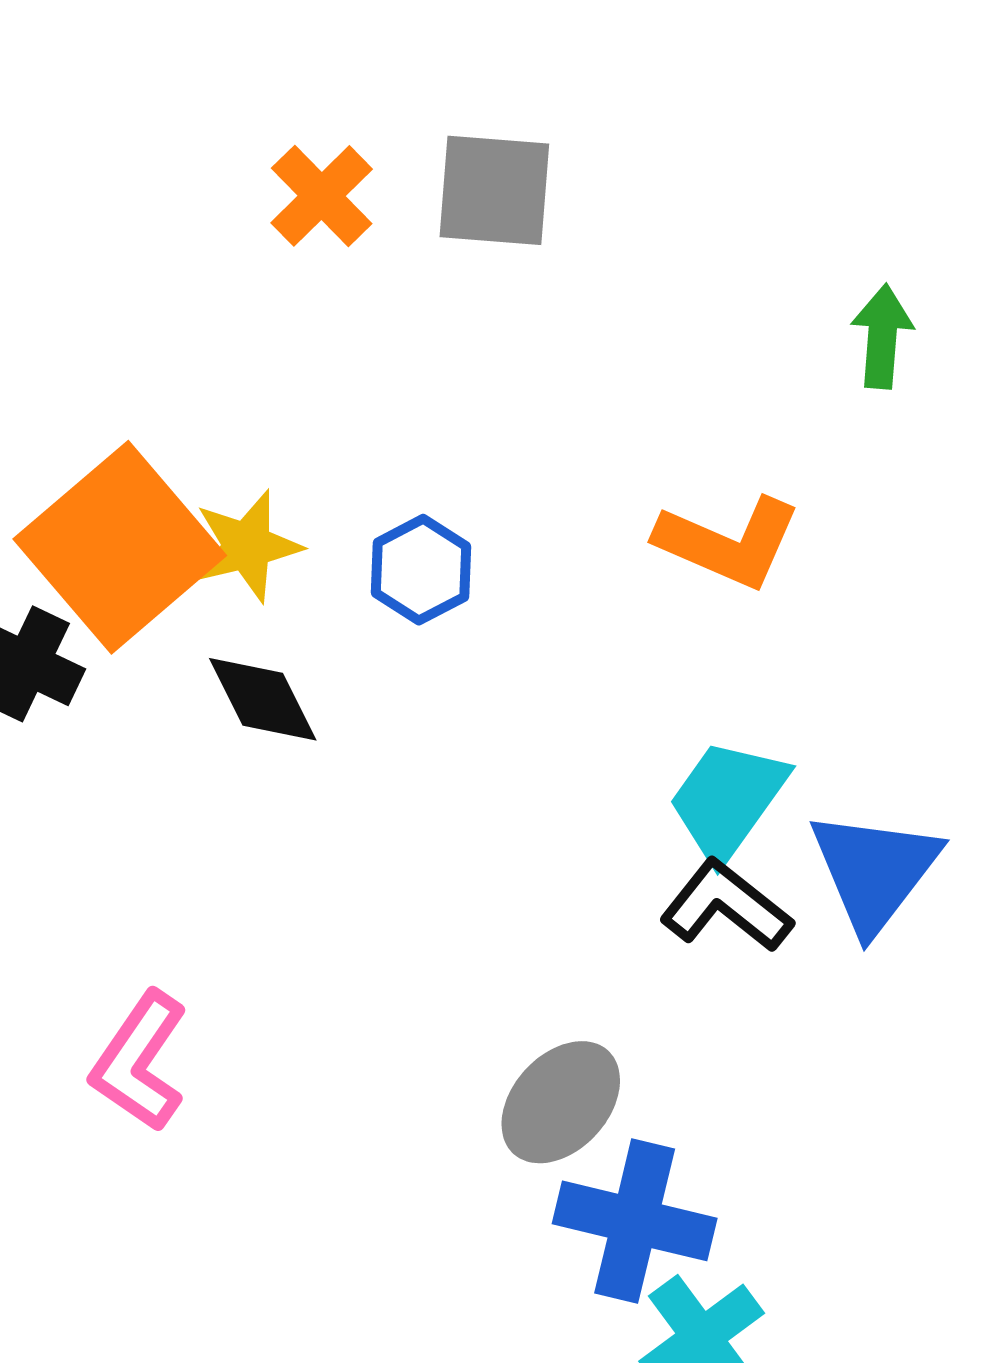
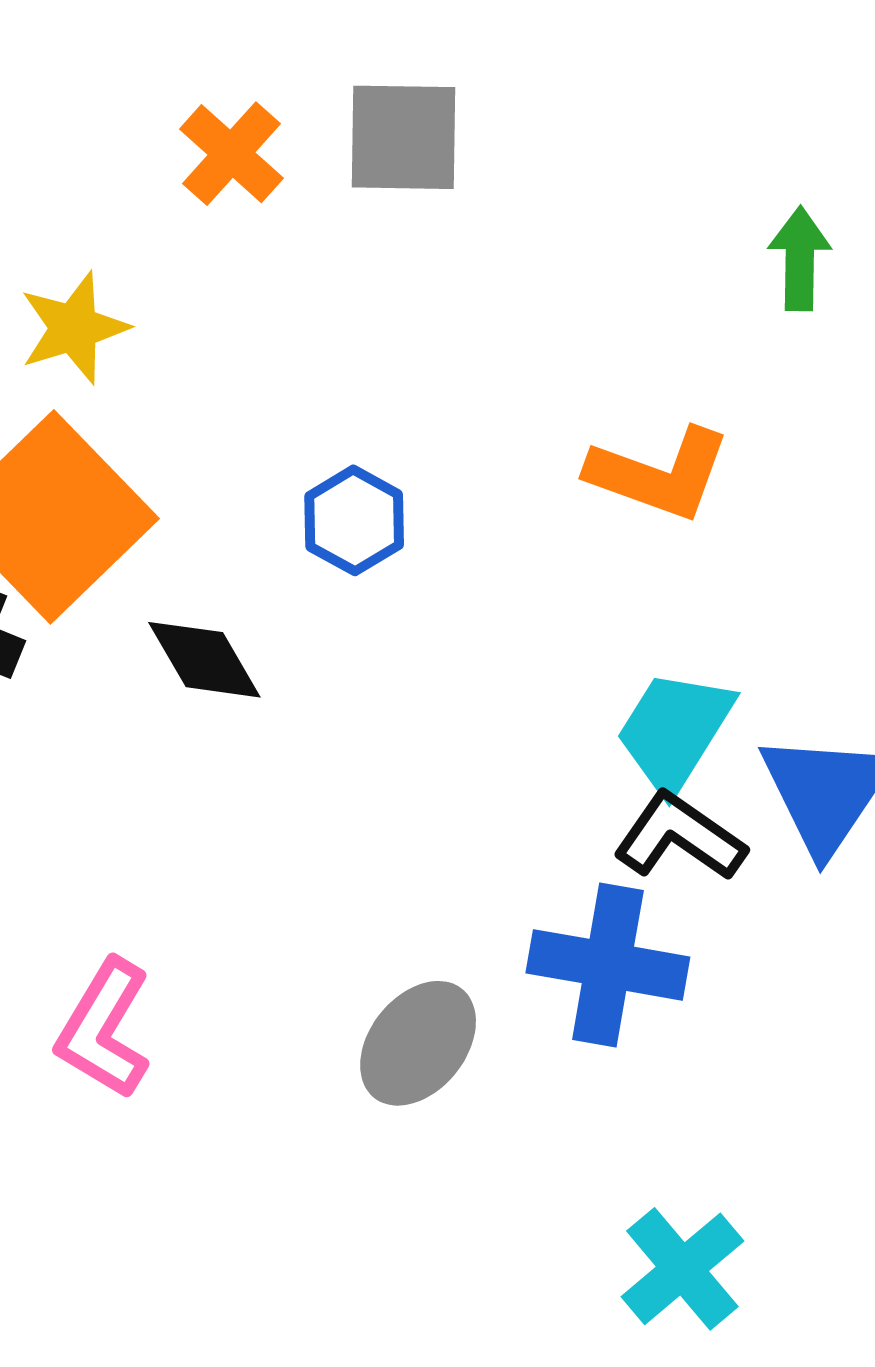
yellow star: (247, 546) -> (74, 328), moved
gray ellipse: (561, 1102) -> (418, 1043), moved
blue cross: (635, 1221) -> (608, 965), moved

